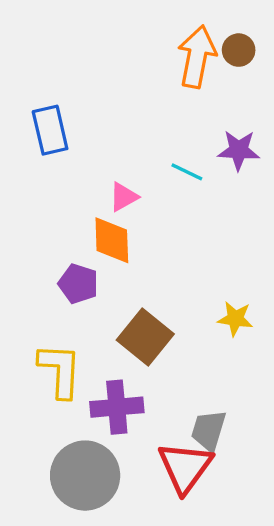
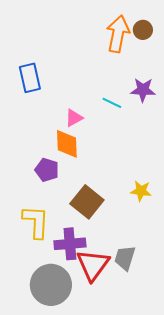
red triangle: (185, 467) -> (93, 265), moved

